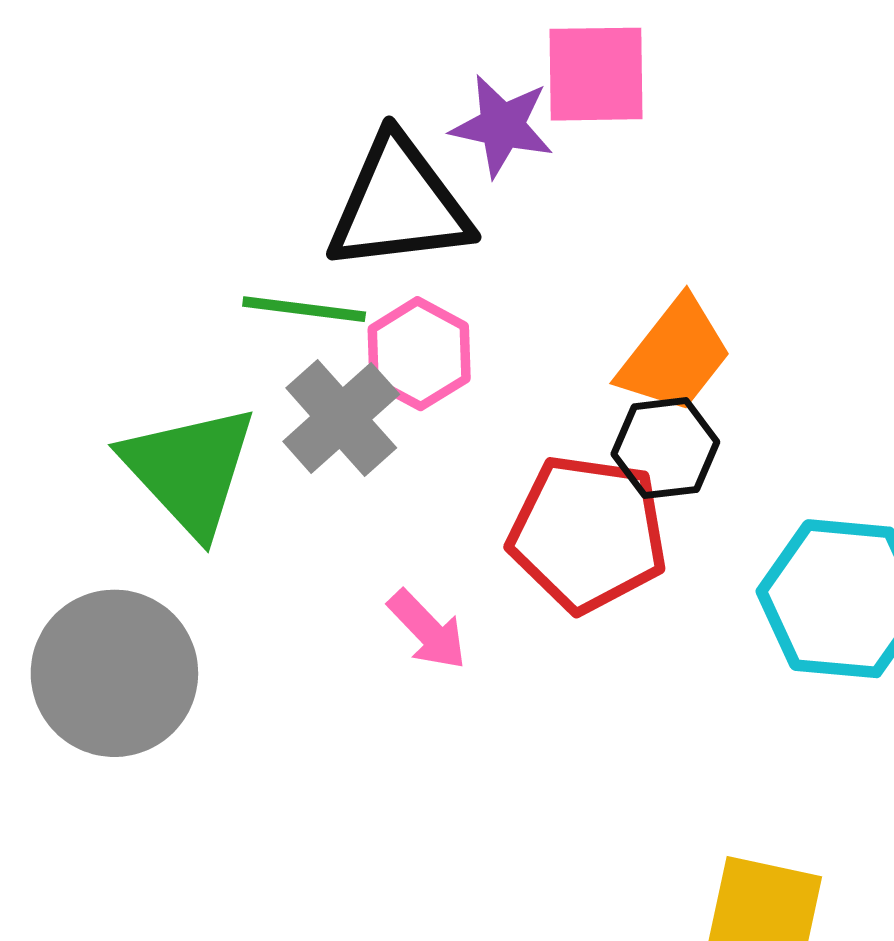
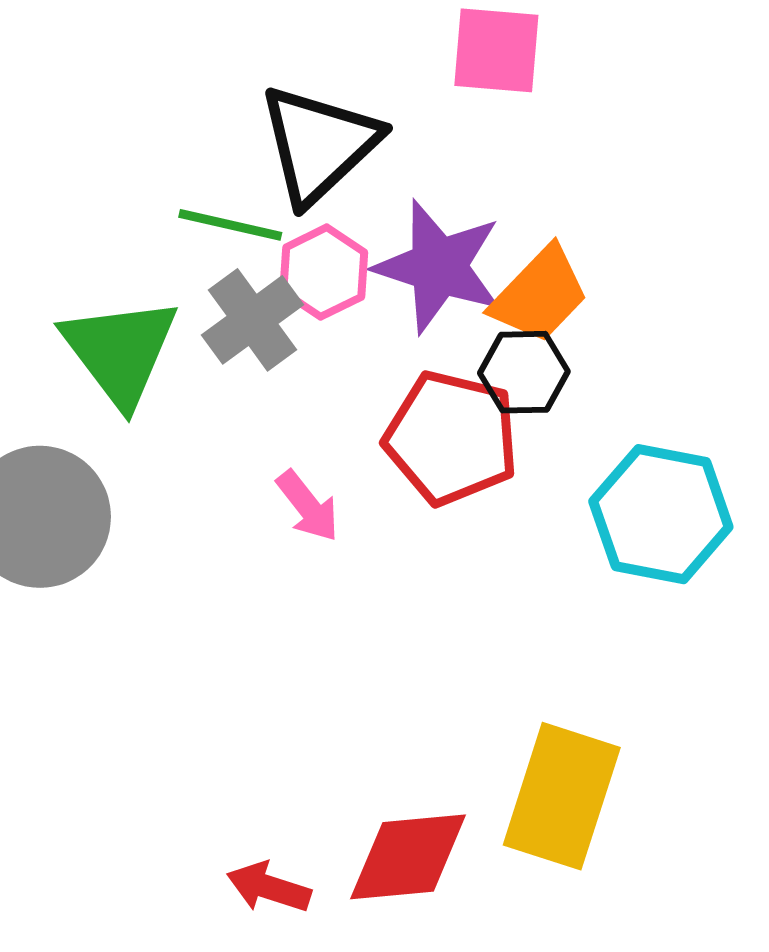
purple star: (502, 126) -> (438, 267), moved, size x1.5
black triangle: (399, 204) -> (319, 144), turned -42

